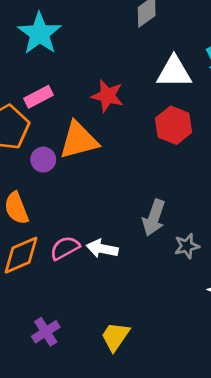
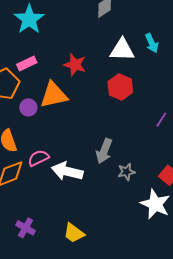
pink semicircle: (65, 248) -> (38, 158), moved
white arrow: (102, 249) -> (67, 171), size x1.4
purple cross: (46, 332) -> (26, 228), turned -30
yellow trapezoid: (115, 336) -> (74, 233), turned -90

